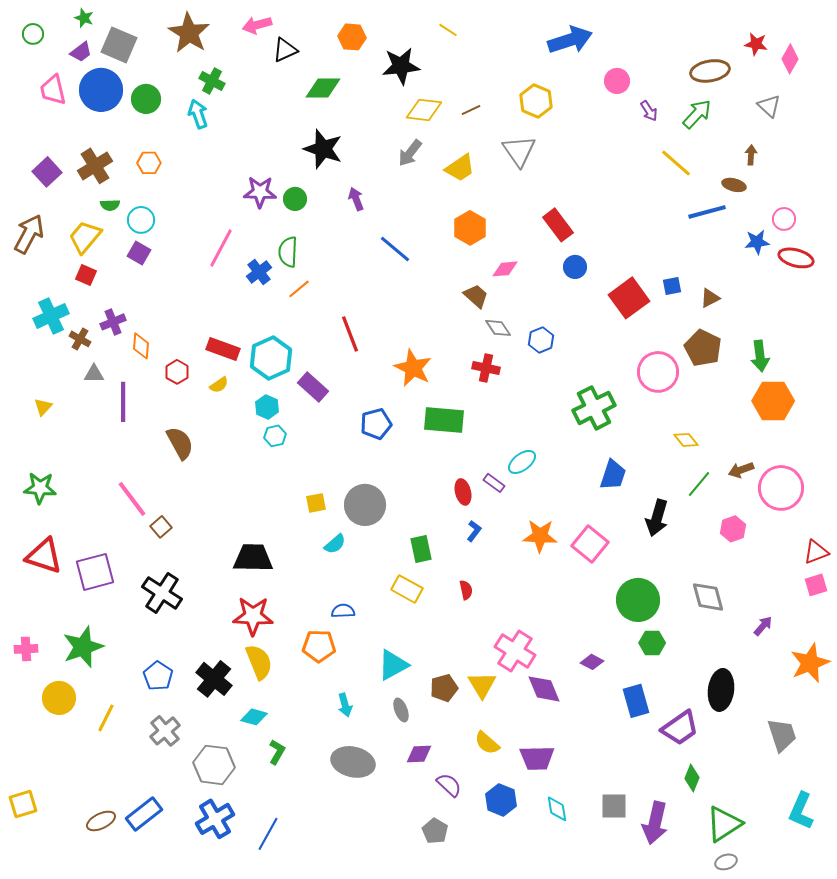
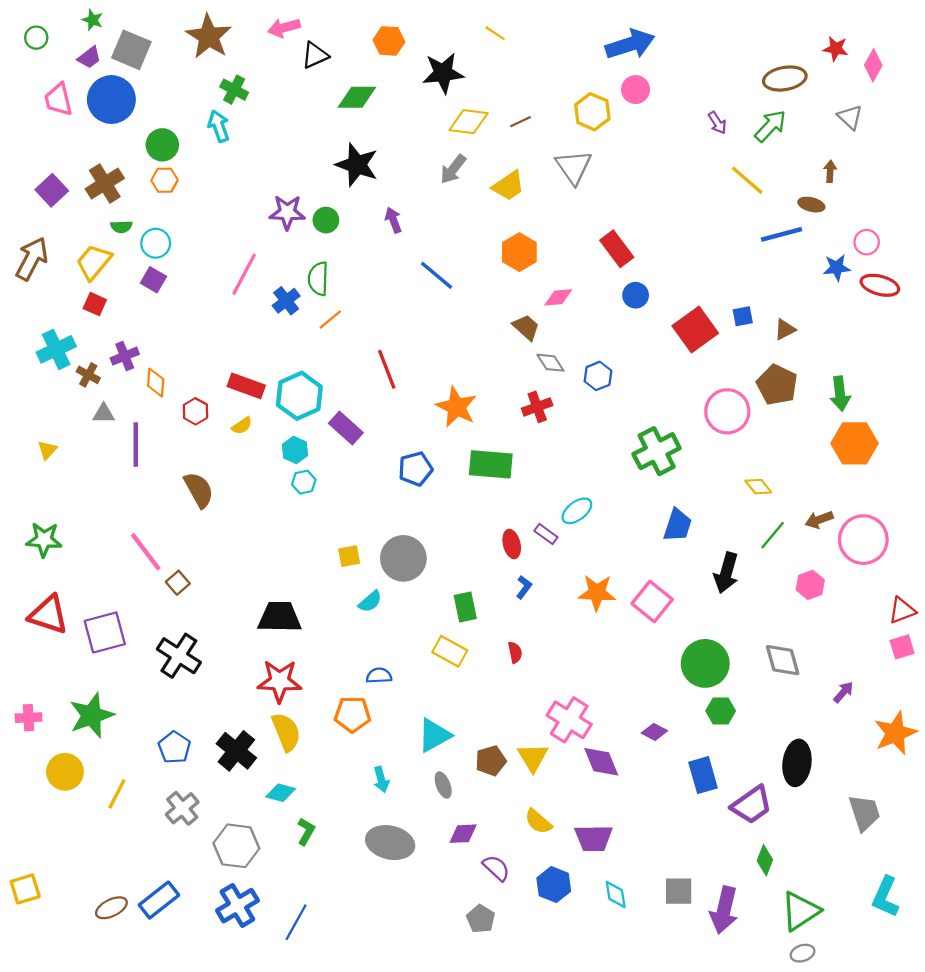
pink circle: (617, 81) -> (636, 90), moved
green circle: (146, 99) -> (162, 145), moved
red cross: (486, 368) -> (537, 407), turned -32

